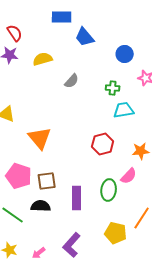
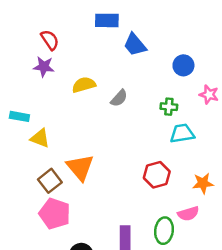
yellow semicircle: (43, 59) -> (84, 85), moved
pink semicircle: (129, 176) -> (188, 214), turned 30
brown square: (47, 181) -> (50, 181), moved, turned -30

